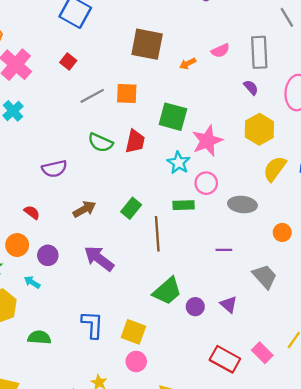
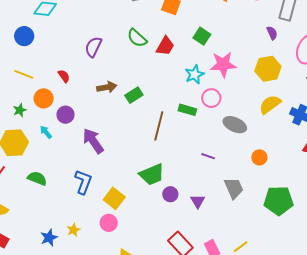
green square: (173, 117) -> (202, 36), size x0.7
purple semicircle: (54, 169) -> (93, 47), turned 110
green rectangle: (131, 208) -> (134, 95), moved
purple arrow: (99, 258) -> (93, 141), moved

